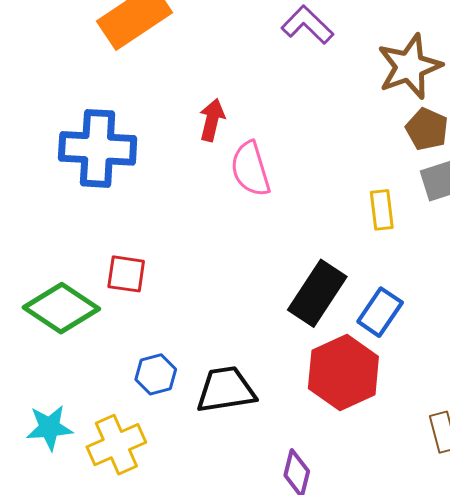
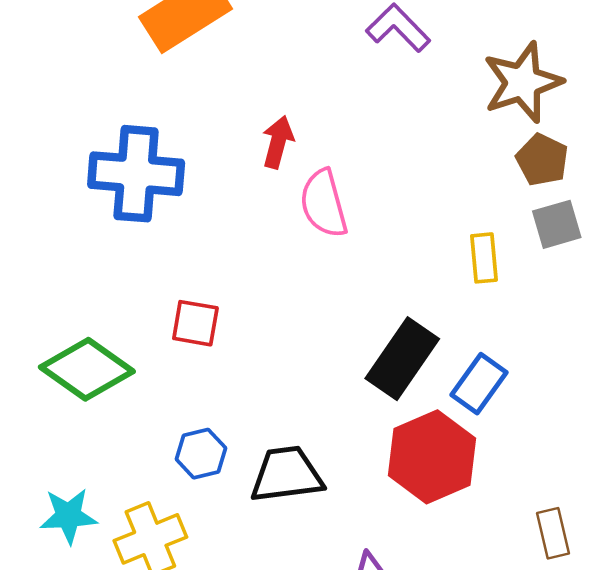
red square: (126, 274) -> (195, 323), moved

